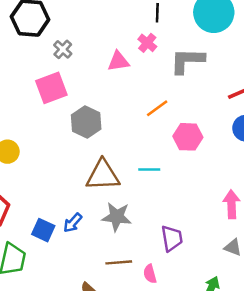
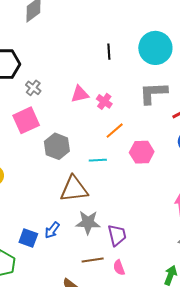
pink cross: (147, 43) -> (104, 101), moved
gray L-shape: (187, 61) -> (153, 93), moved
cyan line: (149, 169) -> (98, 160), moved
purple trapezoid: (172, 238) -> (117, 235), moved

